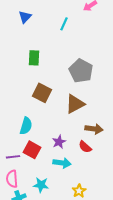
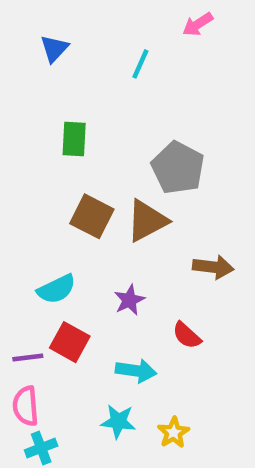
brown triangle: (75, 104) -> (147, 221), moved
cyan semicircle: (26, 126) -> (57, 289), turned 48
brown arrow: (94, 129) -> (213, 267), moved
purple star: (59, 142) -> (129, 300), moved
cyan star: (41, 185) -> (118, 421), moved

